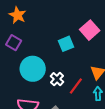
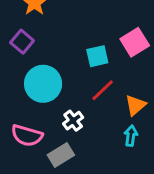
white cross: (57, 79) -> (73, 121), moved
red line: (76, 86) -> (103, 90), moved

